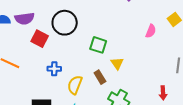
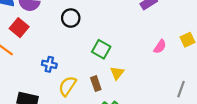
black circle: (65, 23) -> (71, 18), size x0.7
red square: (40, 39) -> (19, 28), moved

